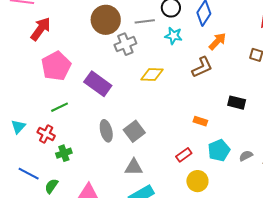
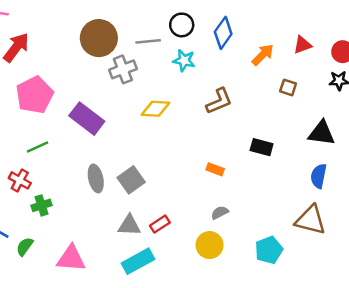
orange arrow: (217, 41) -> (263, 55), moved
cyan pentagon: (219, 150) -> (269, 250), moved
red rectangle: (184, 155) -> (160, 224), moved
gray semicircle: (246, 156) -> (220, 213), moved

